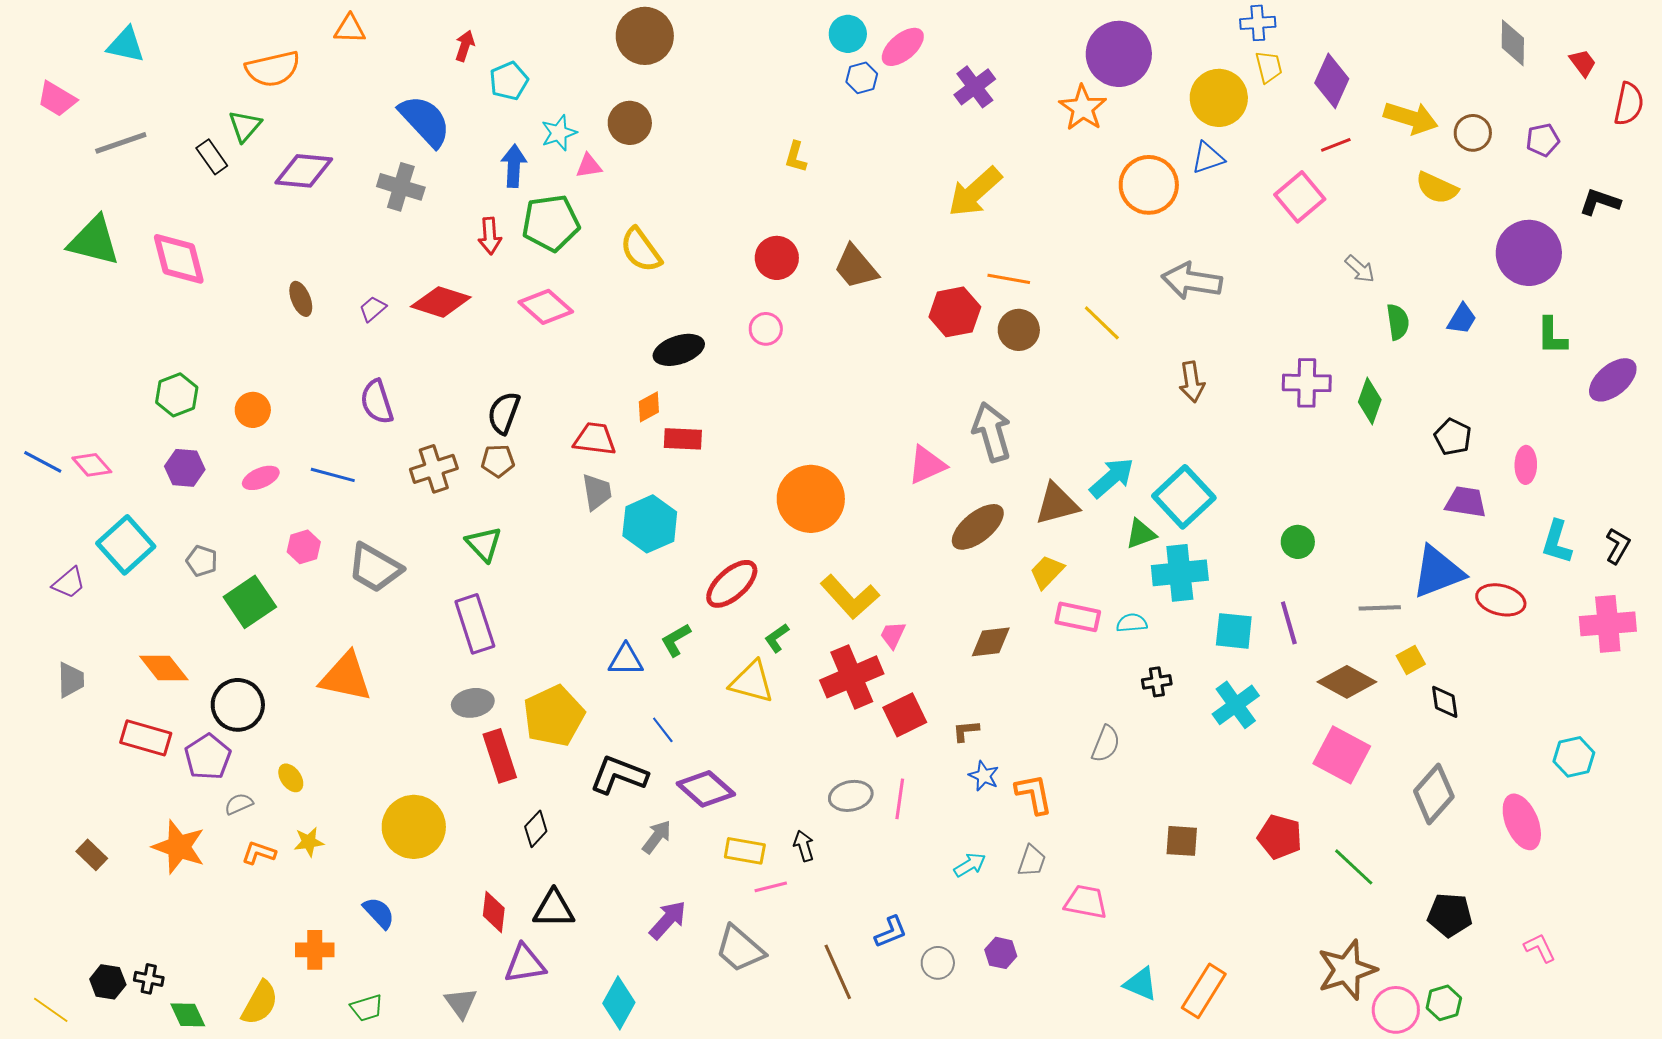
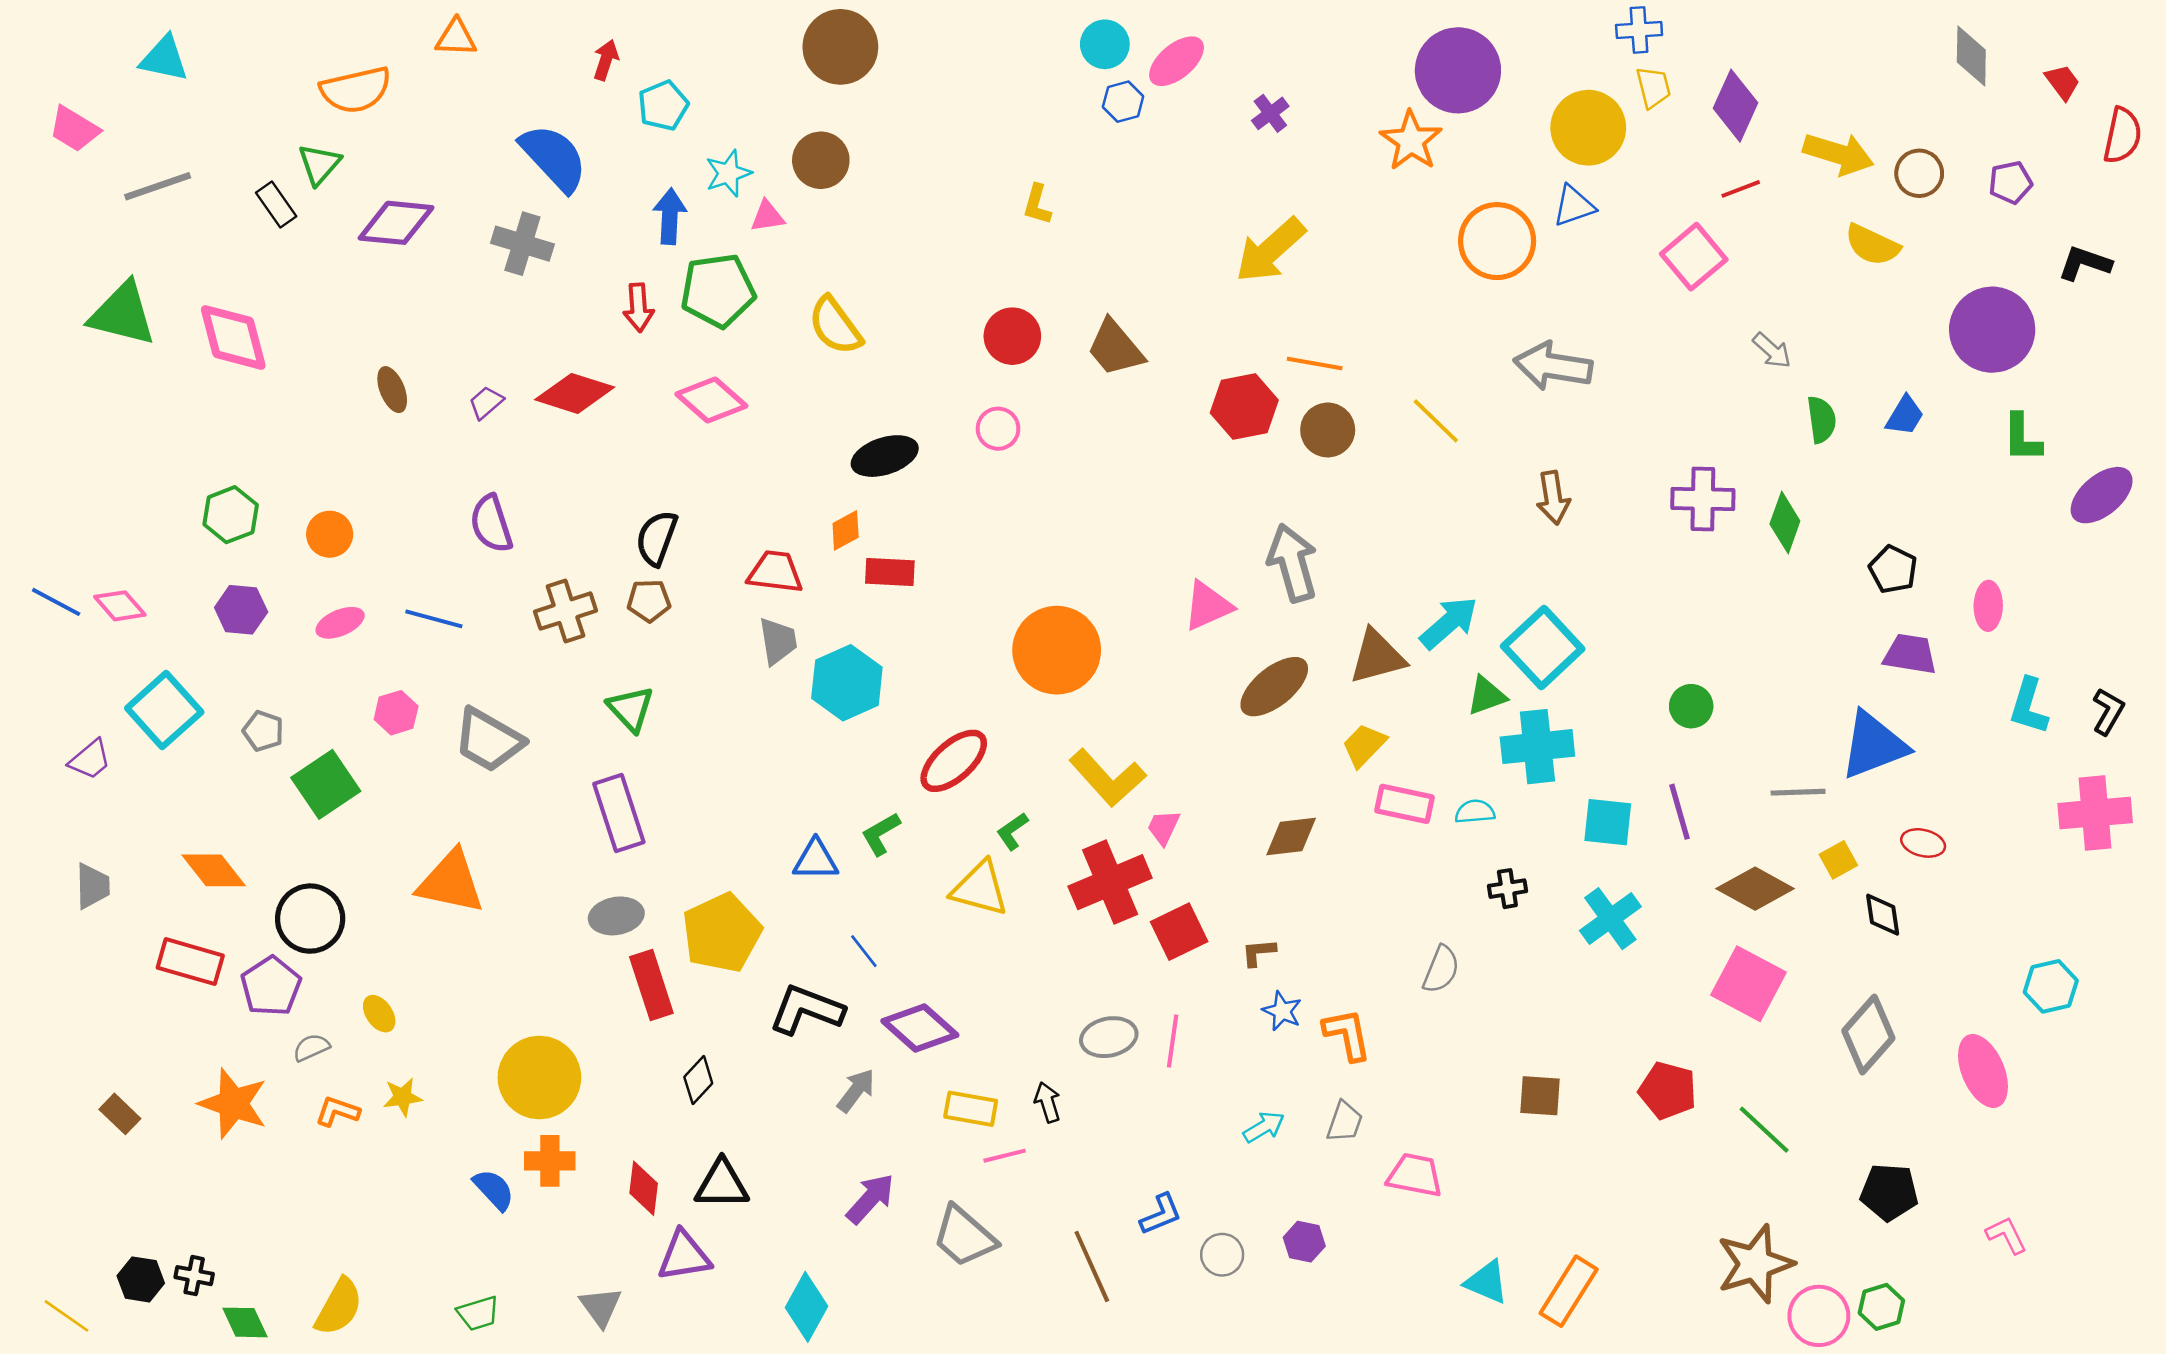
purple cross: (975, 87) -> (1270, 113), size x0.7
red ellipse: (1501, 600) -> (1923, 843), moved, size x0.7
orange cross: (315, 950) -> (550, 1161), moved

